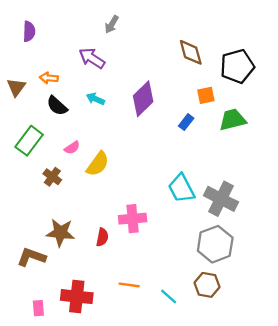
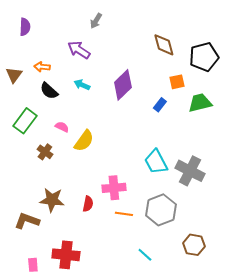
pink semicircle: (72, 148) -> (62, 127), turned -120
gray hexagon: (215, 244) -> (161, 210), moved
orange line: (129, 285) -> (124, 214), moved
brown hexagon: (207, 285) -> (194, 245), moved

